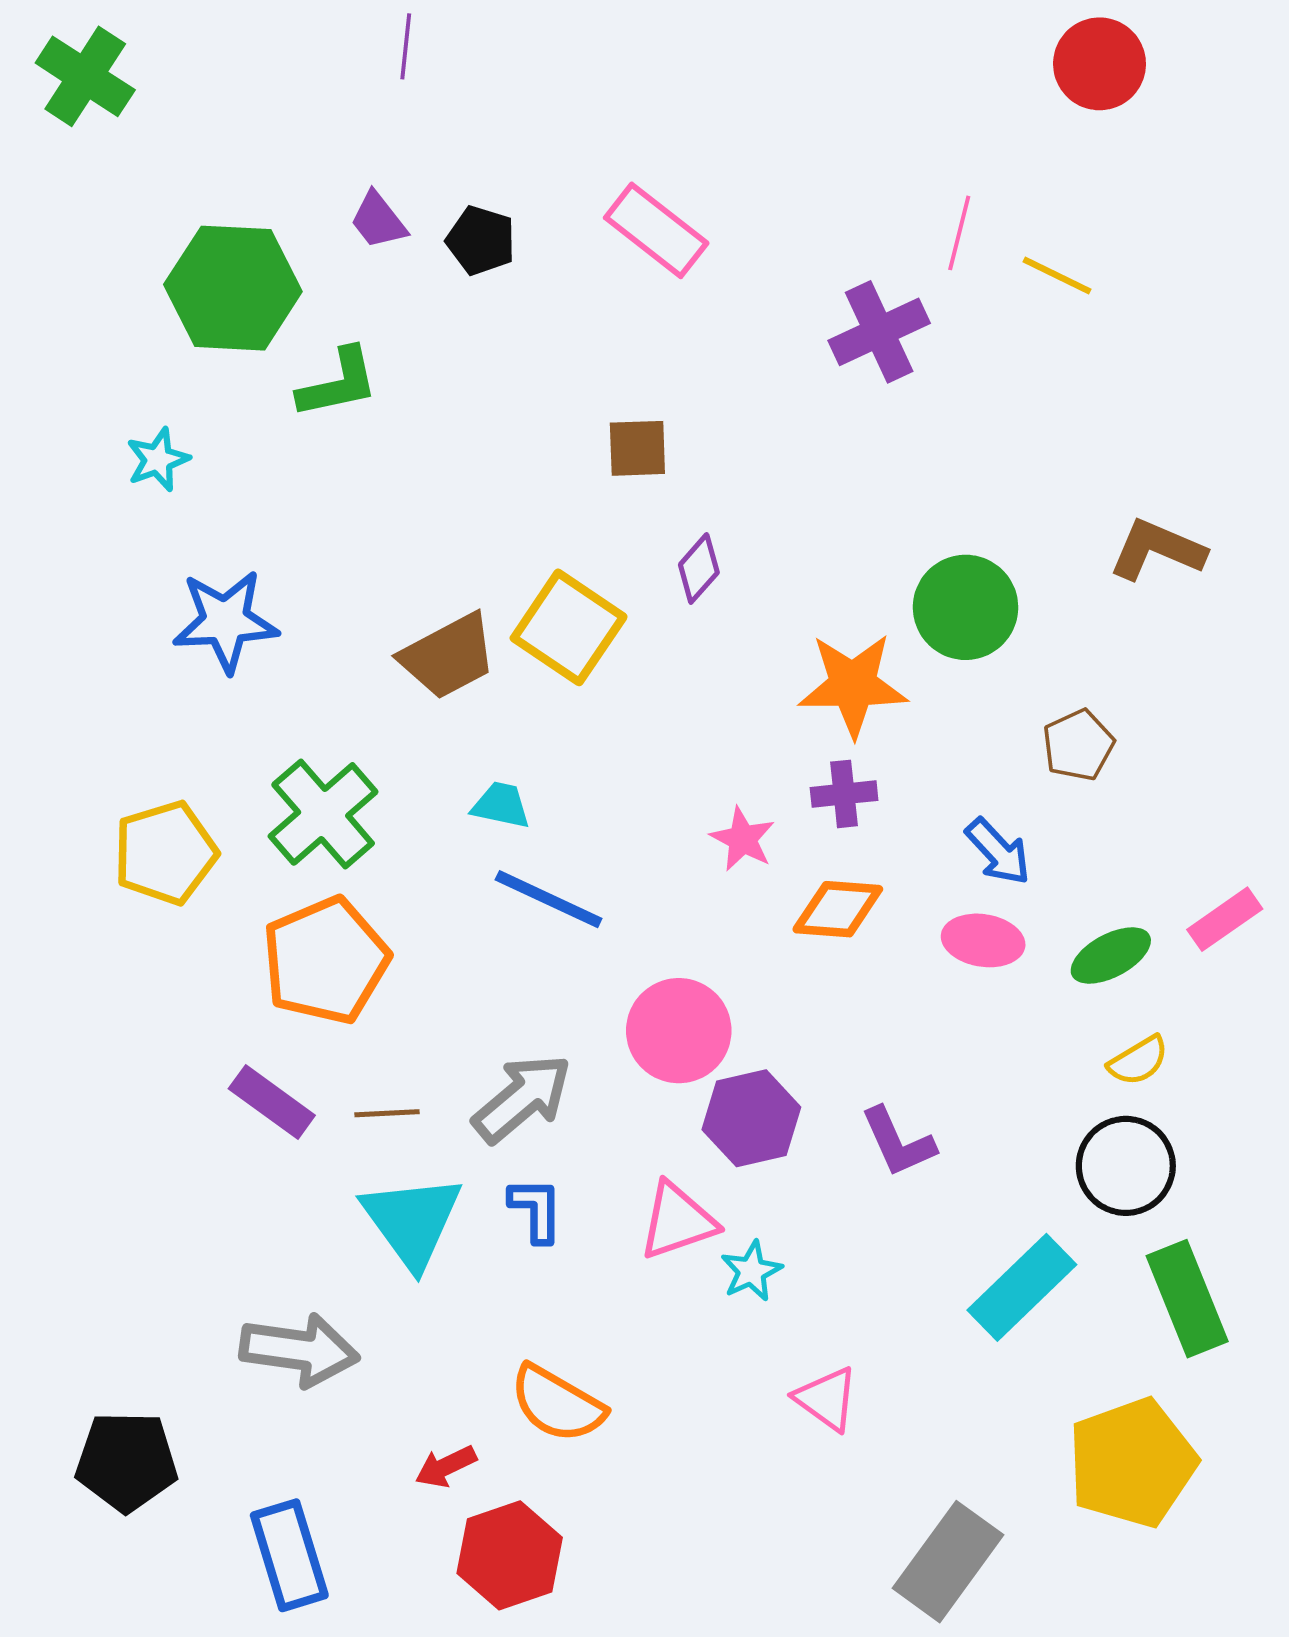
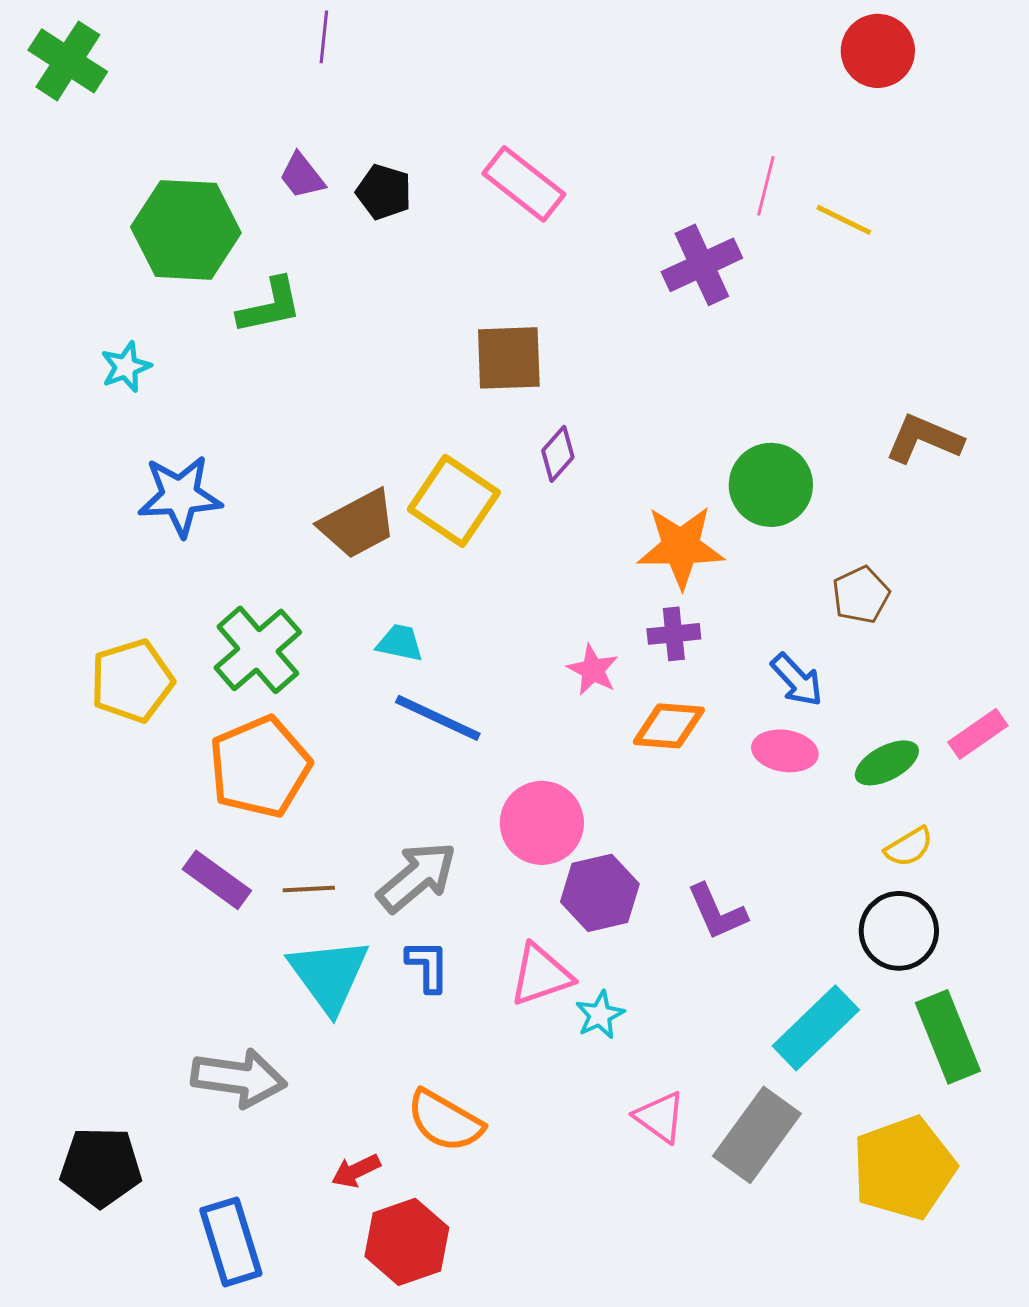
brown square: (637, 448) -> (509, 358), size x1.4
gray rectangle: (948, 1562) -> (757, 1135), moved

